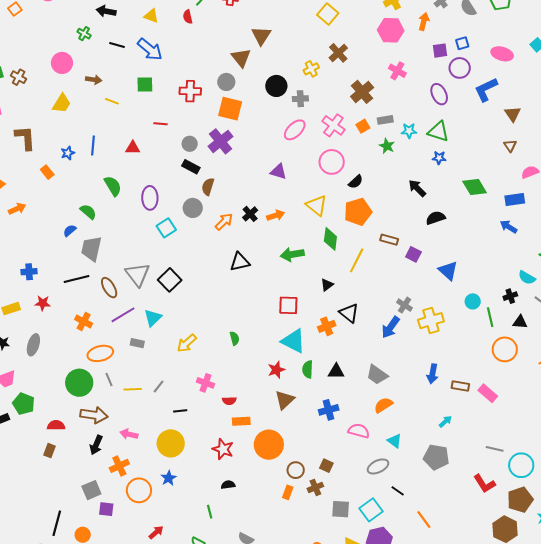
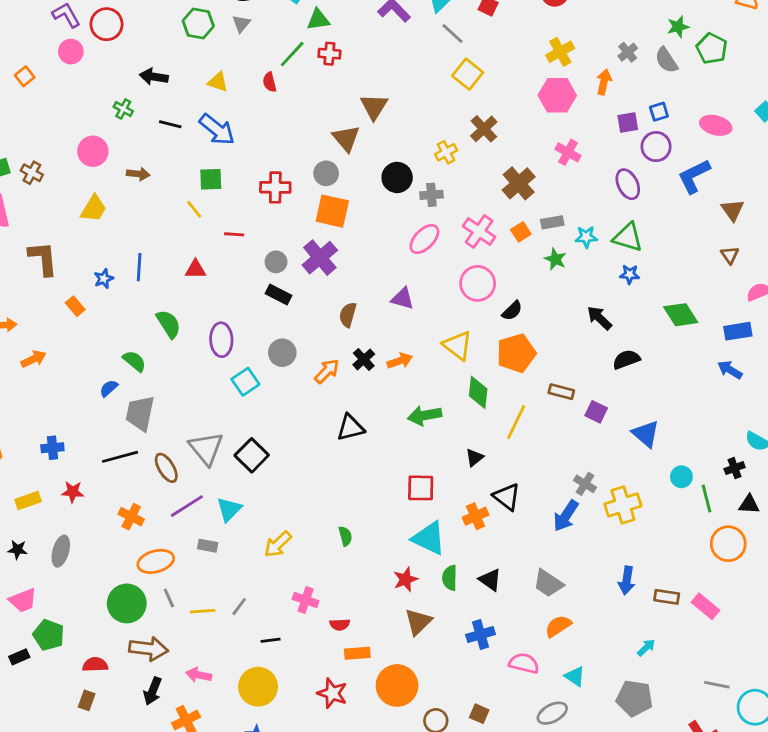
yellow line: (112, 101) -> (194, 209), moved, turned 32
brown semicircle: (208, 187) -> (348, 315), moved
black triangle: (336, 371) -> (490, 580), turned 36

